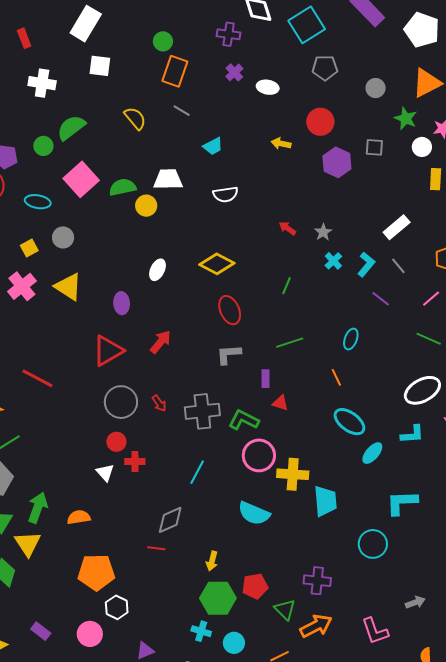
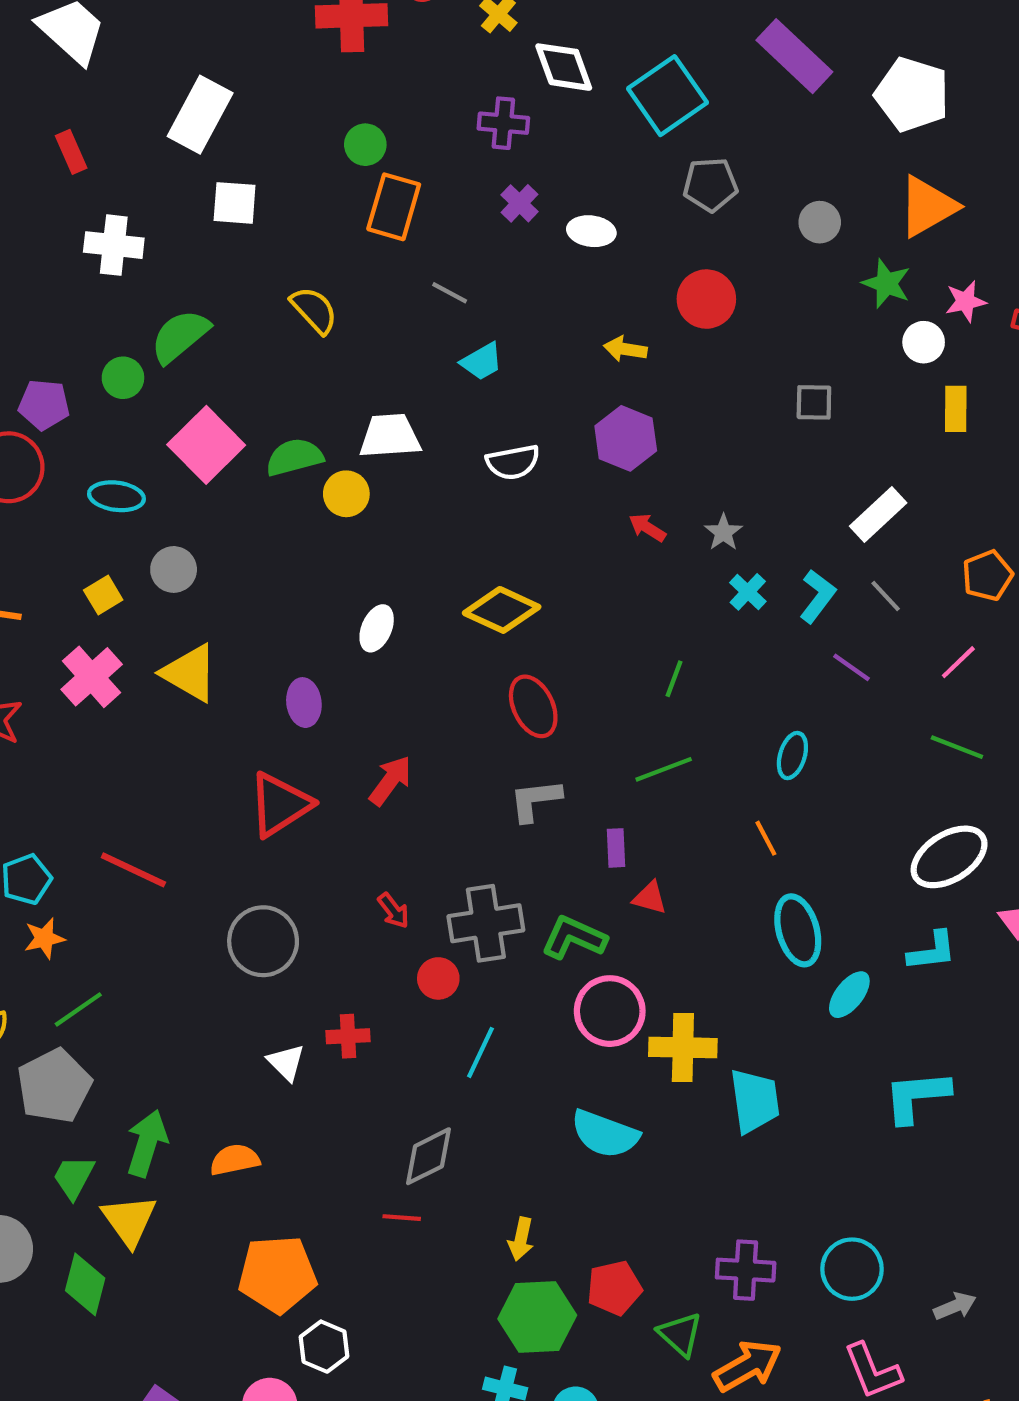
gray line: (182, 111) -> (450, 293), moved
gray square: (374, 147) -> (814, 402), moved
purple hexagon: (337, 162) -> (626, 438), moved
green line: (287, 286) -> (674, 679), moved
gray circle: (121, 402) -> (263, 941), moved
cyan ellipse: (349, 422) -> (798, 930), turned 40
red circle: (116, 442) -> (438, 978), moved
cyan circle: (373, 544) -> (852, 1269), moved

